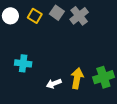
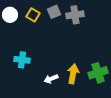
gray square: (57, 13) -> (54, 12), turned 32
gray cross: (79, 16) -> (75, 15), turned 30

